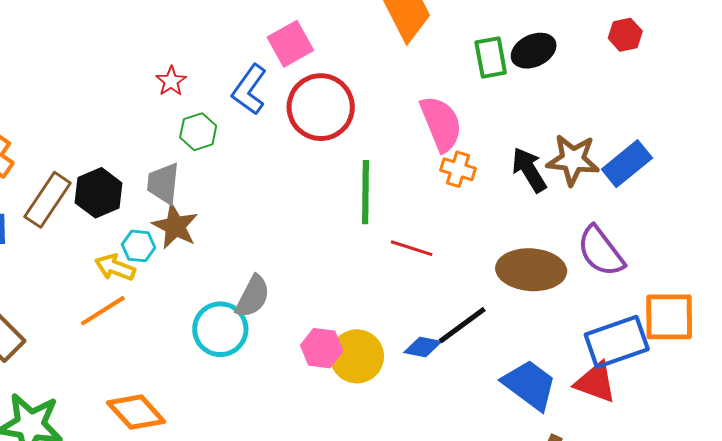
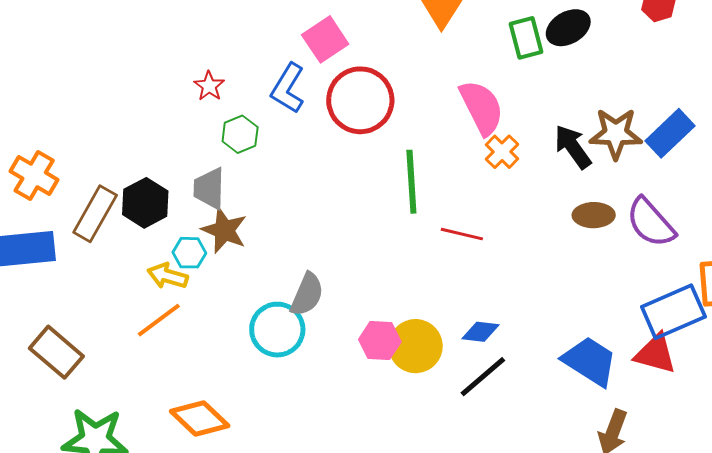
orange cross: (458, 169) -> (502, 152), turned 32
brown ellipse: (531, 270) -> (594, 215), moved, size x0.6
black line: (462, 325) -> (483, 377), moved

